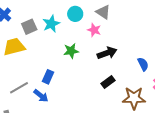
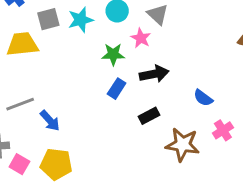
green star: (71, 51) -> (113, 54), moved
blue semicircle: (143, 64) -> (203, 98), turned 144
blue rectangle: (48, 77) -> (117, 89), moved

